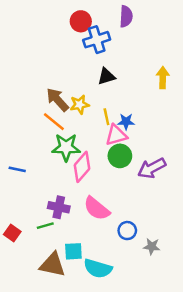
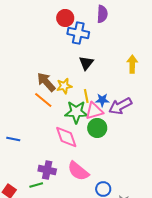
blue cross: (97, 40) -> (78, 33), turned 30
black triangle: (106, 76) -> (86, 63), turned -35
green star: (66, 147) -> (76, 112), moved
pink diamond: (82, 167) -> (66, 137), turned -60
purple arrow: (152, 168) -> (120, 106), moved

